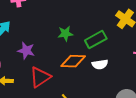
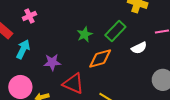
white semicircle: (100, 64) -> (139, 48), moved
red triangle: (40, 77) -> (73, 83), turned -45

